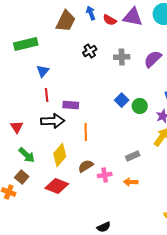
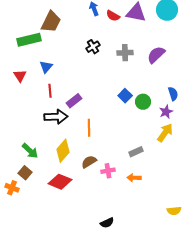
brown trapezoid: (66, 21) -> (51, 22), moved
purple rectangle: (71, 105) -> (74, 101), turned -42
red triangle: (17, 127) -> (20, 76), moved

